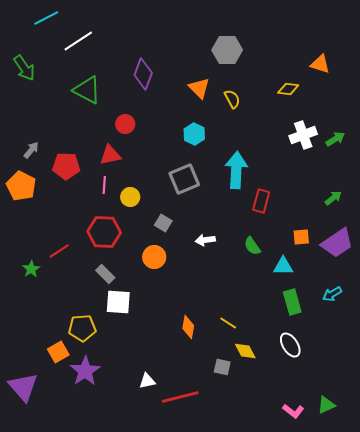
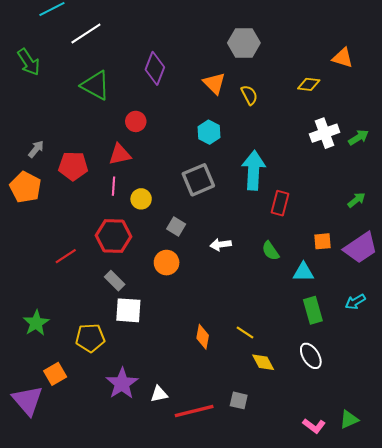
green star: (31, 269) -> (36, 323), moved, size x1.4
orange square: (58, 352) -> (55, 374), moved
gray square: (222, 367) -> (239, 400), moved
purple star: (85, 371) -> (122, 383), moved

